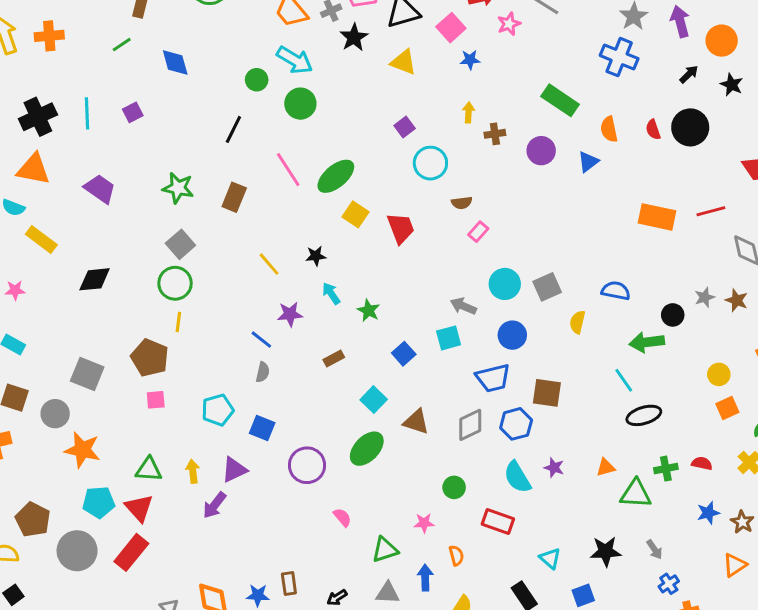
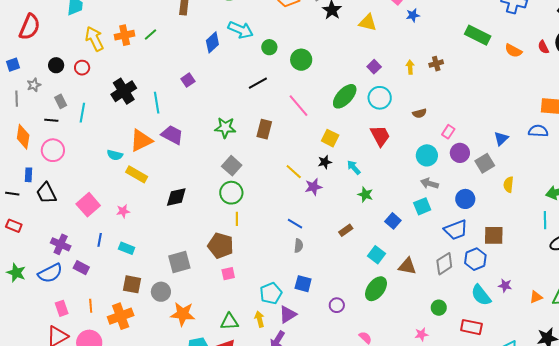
green line: (122, 45) -> (151, 35), moved
cyan arrow: (295, 60) -> (241, 30), moved
blue diamond: (175, 62) -> (212, 42), turned 70
yellow arrow: (468, 112) -> (410, 67), moved
cyan line: (87, 113) -> (157, 103), moved
black line: (233, 129) -> (258, 83), turned 42
orange semicircle: (609, 129) -> (513, 51), turned -42
purple circle: (541, 151) -> (460, 153), moved
blue triangle: (588, 162) -> (501, 138), moved
cyan circle: (430, 163) -> (380, 98), moved
orange triangle: (33, 169) -> (141, 140), moved, turned -30
green ellipse: (336, 176) -> (345, 96), moved
yellow square: (356, 214) -> (330, 138), moved
pink rectangle: (478, 232) -> (448, 132), moved
cyan circle: (505, 284) -> (427, 155), moved
blue semicircle: (616, 291) -> (538, 131), moved
cyan arrow: (331, 293) -> (354, 167), moved
purple star: (290, 314) -> (313, 187), moved
gray square: (87, 374) -> (179, 262), turned -30
cyan line: (624, 380) -> (545, 220), turned 42
cyan pentagon: (218, 410) -> (271, 293), moved
purple circle: (307, 465) -> (337, 305), size x0.6
orange triangle: (606, 467) -> (536, 297), moved

